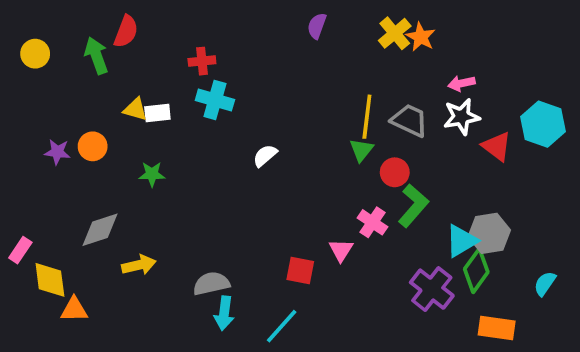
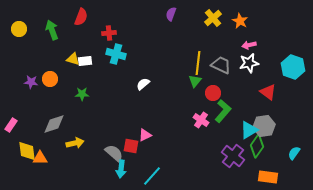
red semicircle: (126, 31) -> (81, 17), moved
orange star: (421, 37) -> (240, 21), moved
red triangle: (497, 146) -> (268, 92), moved
pink rectangle: (20, 250) -> (11, 125), moved
pink triangle: (341, 250) -> (145, 135), moved, turned 32
red square: (300, 271) -> (131, 146), moved
gray semicircle: (211, 284) -> (114, 153), turned 54
orange triangle: (74, 309) -> (40, 158), moved

